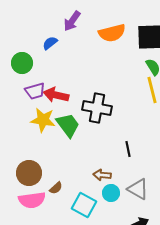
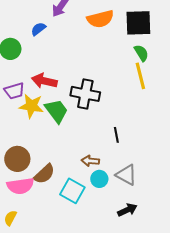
purple trapezoid: (35, 91) -> (14, 91), moved
brown semicircle: (56, 188) -> (44, 174), size x1.6

